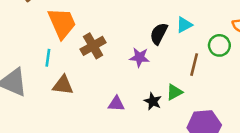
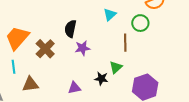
orange trapezoid: (62, 23) -> (17, 38), turned -100
black semicircle: (159, 34) -> (70, 29), moved

